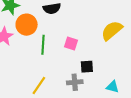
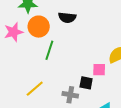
pink square: (71, 43) -> (99, 70), moved, turned -32

